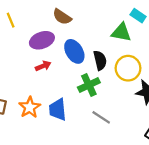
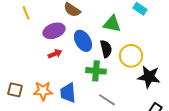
green triangle: (121, 32) -> (112, 24), moved
green cross: (89, 85) -> (96, 71), turned 30
orange star: (30, 107) -> (43, 91), turned 30

